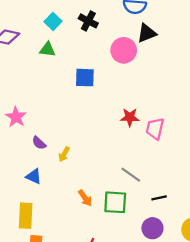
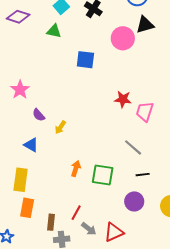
gray line: (131, 175) -> (133, 147), moved
orange arrow: (85, 198) -> (76, 169), turned -133

